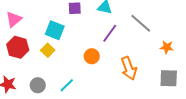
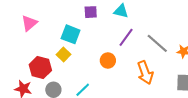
gray line: (141, 23) -> (157, 43), moved
red hexagon: (18, 47) -> (40, 68), moved

